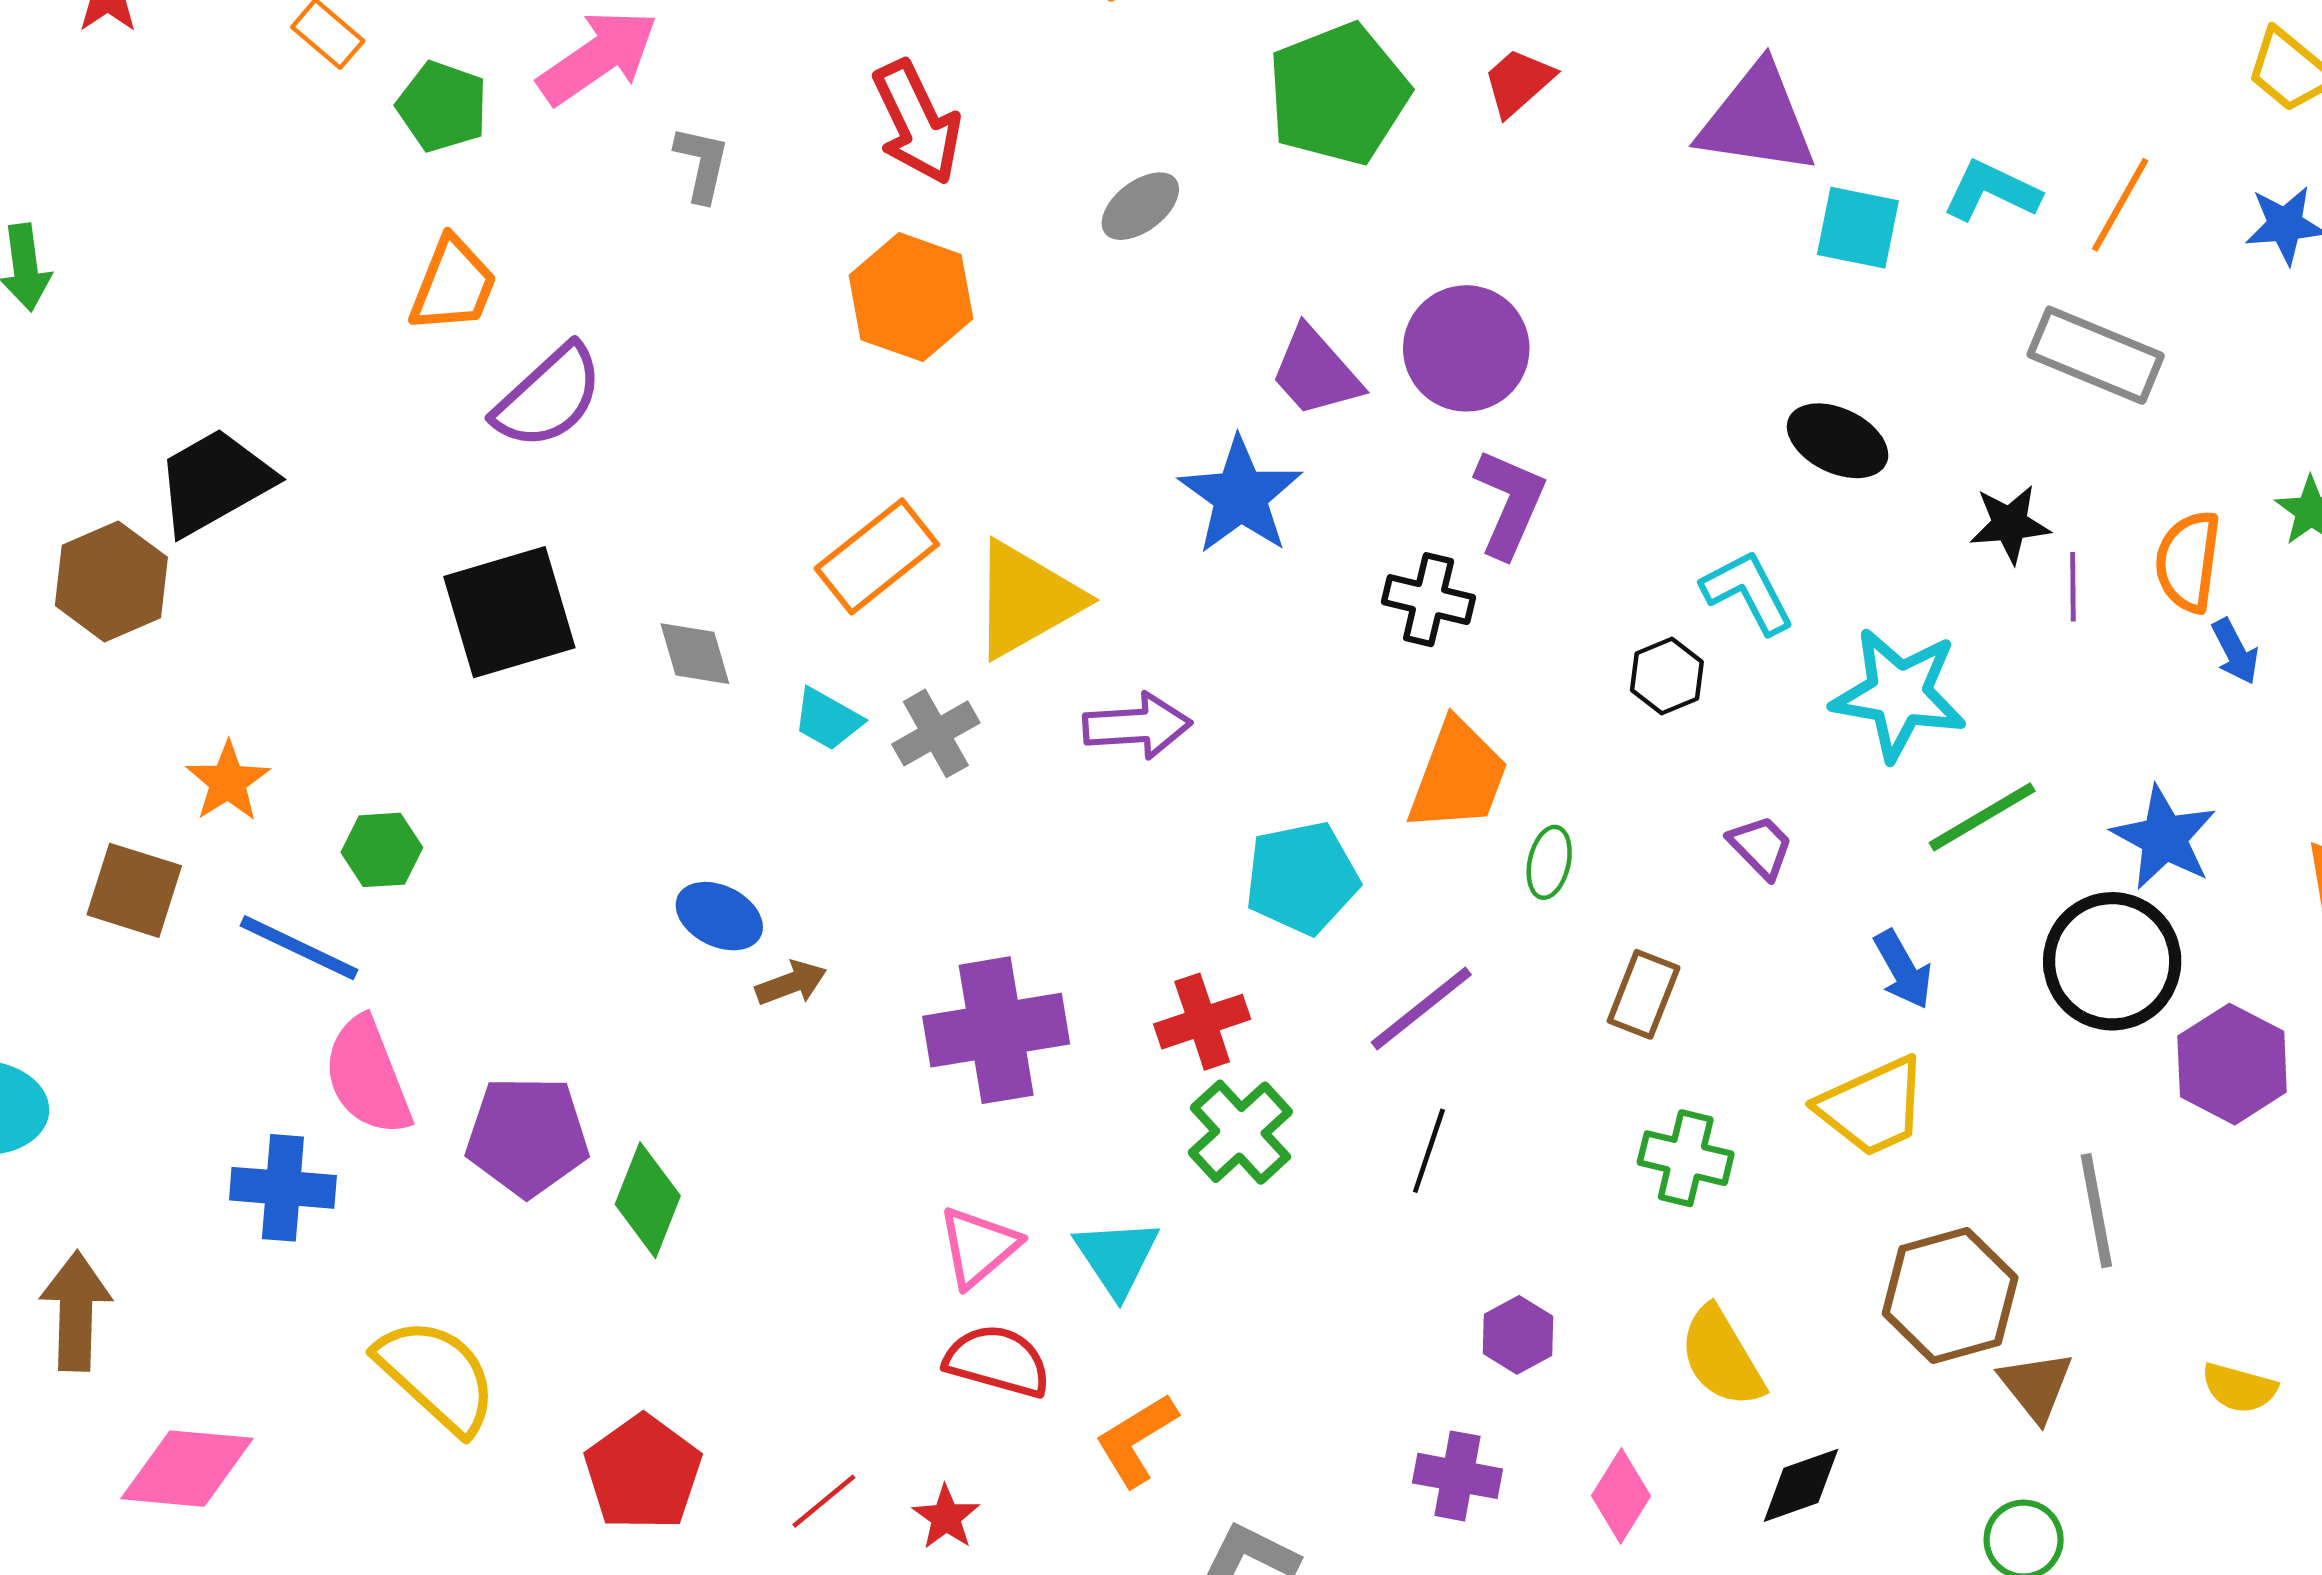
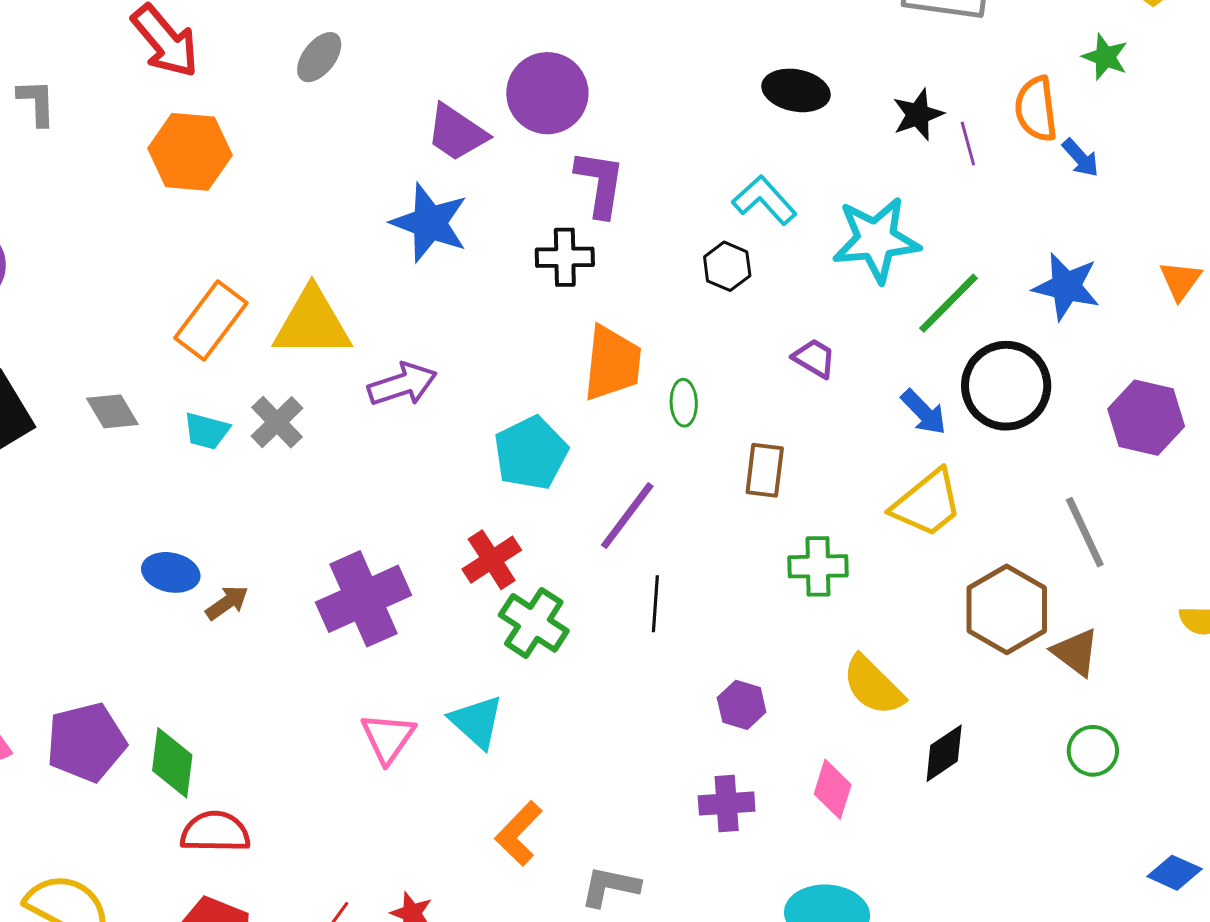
yellow triangle: (1026, 599) -> (312, 323), turned 44
black circle: (2112, 961) -> (1006, 386), moved
red semicircle: (998, 1361) -> (215, 832), moved

